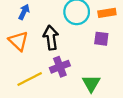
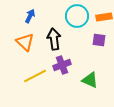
green triangle: (91, 84) -> (90, 80), turned -36

